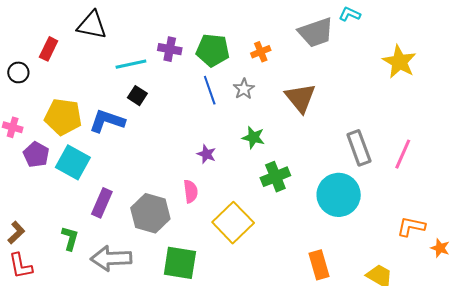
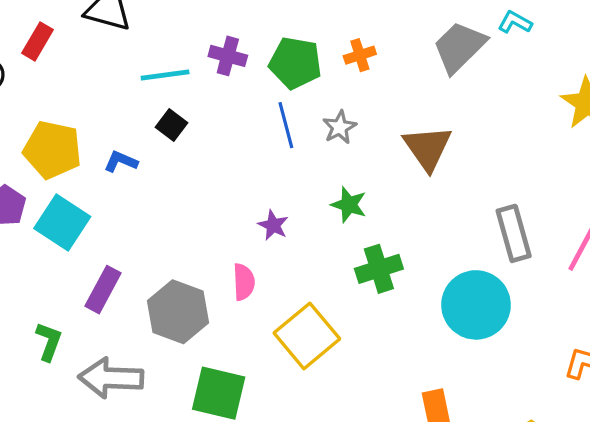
gray trapezoid: (316, 32) -> (459, 47), turned 150
orange cross: (261, 52) -> (360, 55), moved
blue L-shape: (107, 121) -> (121, 162), size x0.6

